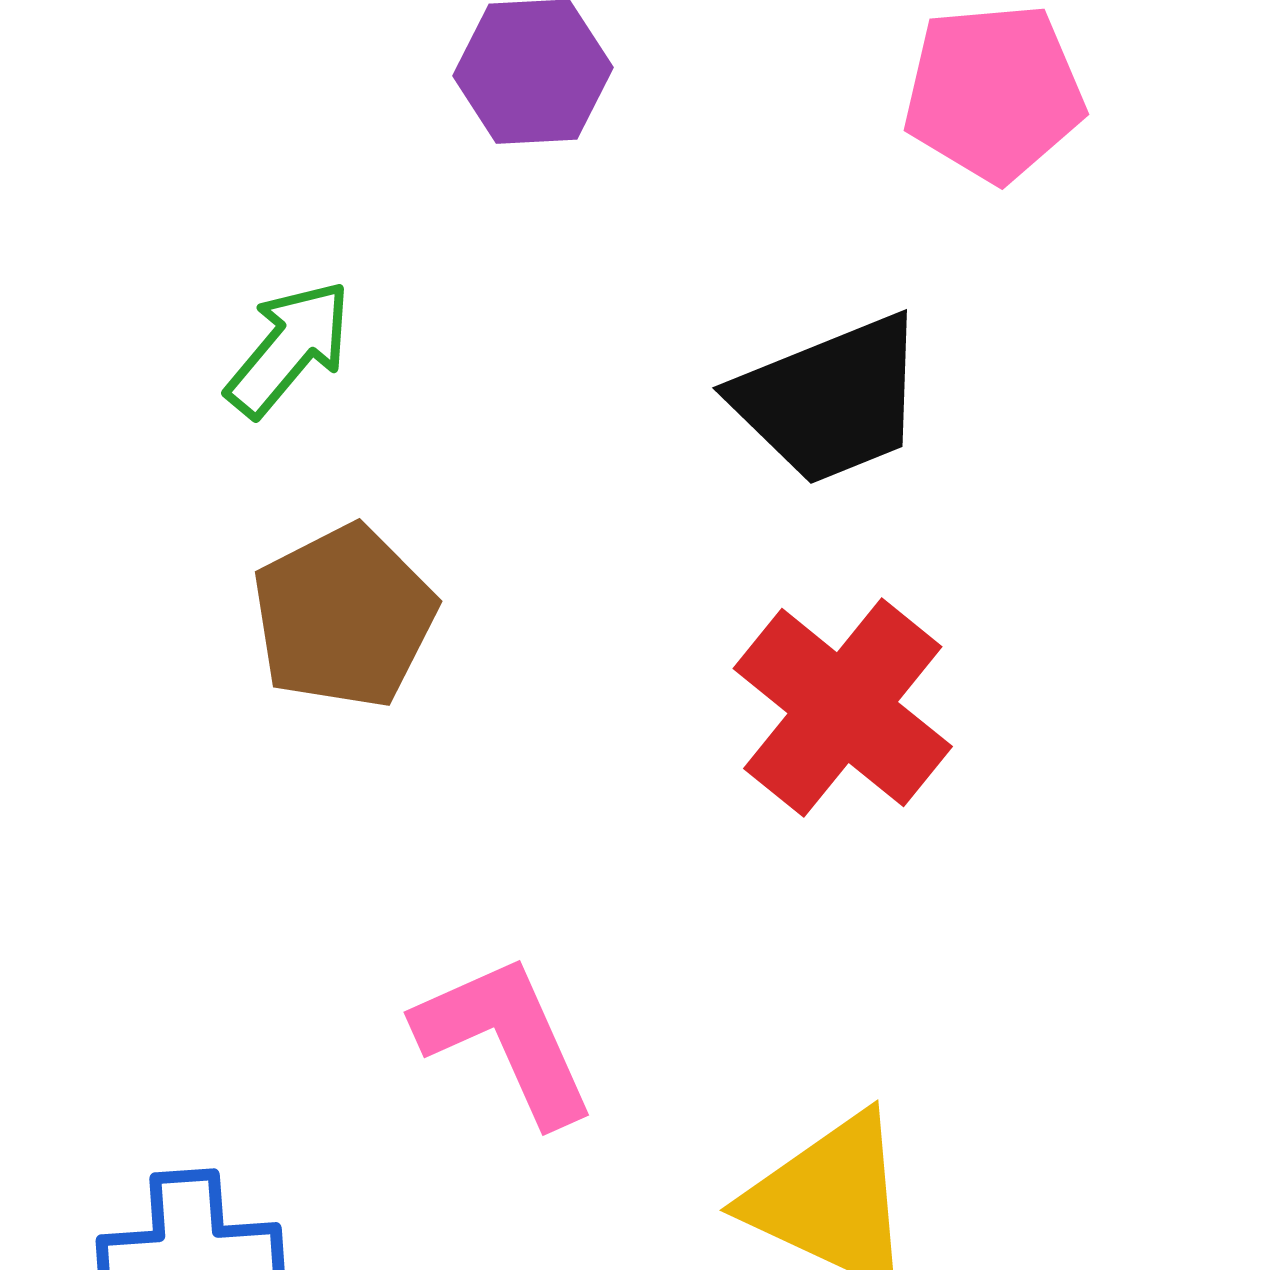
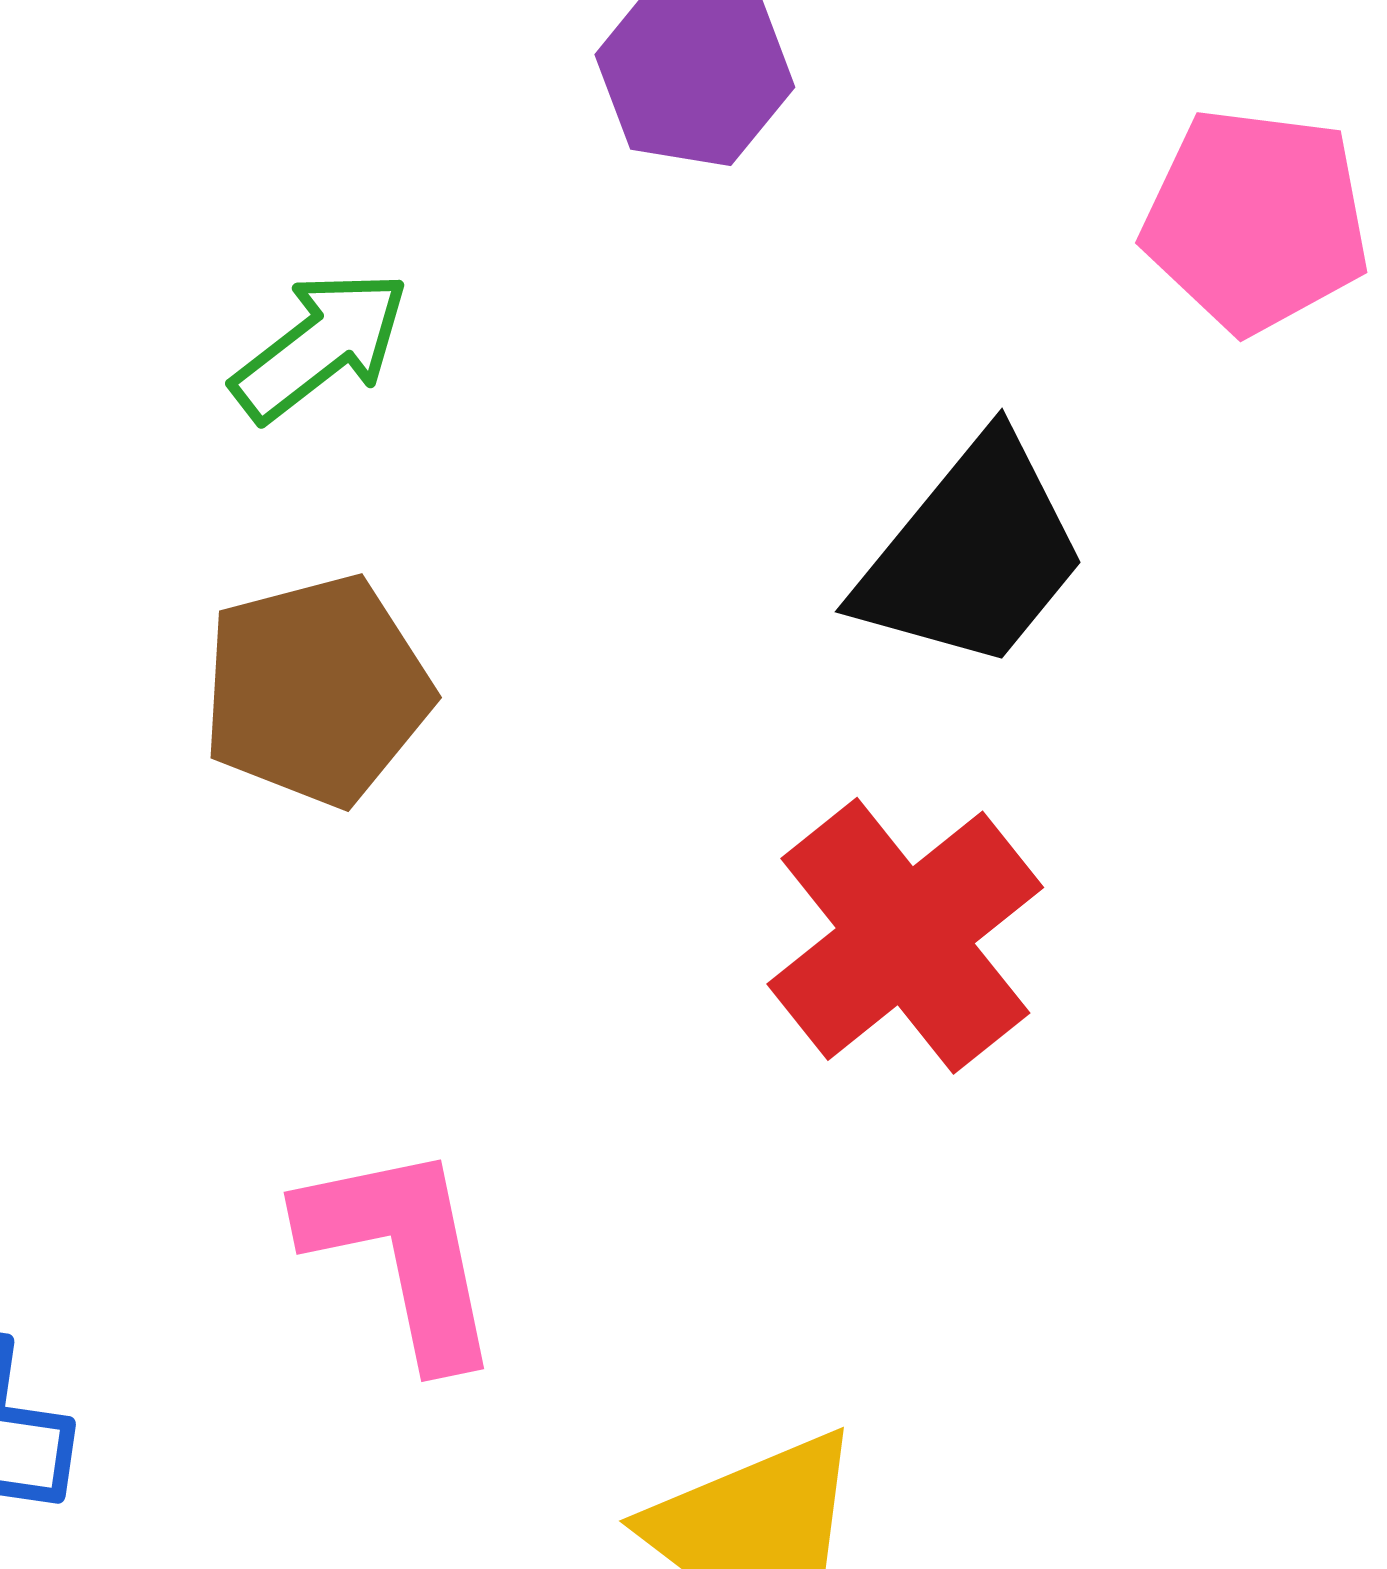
black trapezoid: (830, 400) -> (972, 554), turned -41

